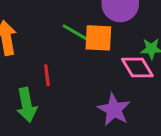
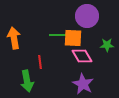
green line: (77, 33) -> (59, 35), turned -30
pink diamond: (137, 67) -> (82, 56), moved

